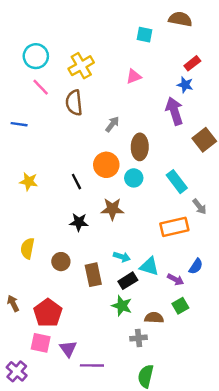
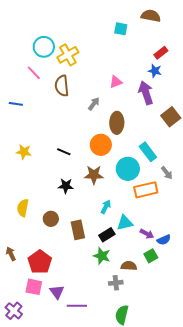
cyan circle: (36, 56) -> (44, 47), moved
pink triangle: (134, 76) -> (116, 82), moved
orange circle: (106, 165) -> (101, 145), moved
cyan circle: (134, 178) -> (128, 169), moved, size x1.5
black line: (76, 182) -> (64, 152), turned -40
cyan arrow: (122, 257) -> (106, 207), moved, turned -80
cyan triangle: (149, 266) -> (125, 223), turned -30
blue semicircle: (196, 266) -> (164, 240), moved, turned 32

